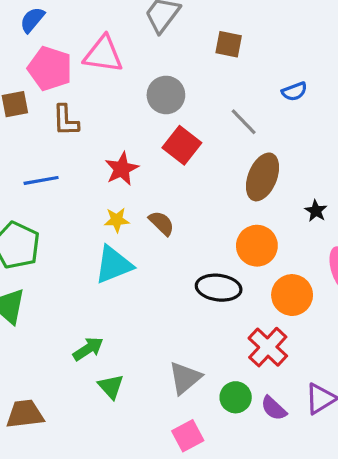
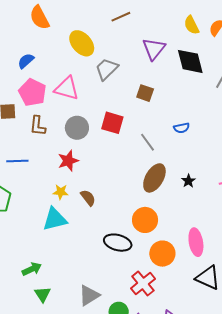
gray circle: (166, 95) -> (77, 128), moved
red square: (182, 145) -> (112, 123), moved, turned -30
black star: (316, 211) -> (188, 181), moved

